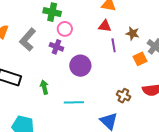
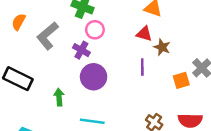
brown star: (133, 33) -> (162, 47), moved
purple line: (114, 45) -> (142, 67), moved
purple circle: (80, 66) -> (94, 77), moved

